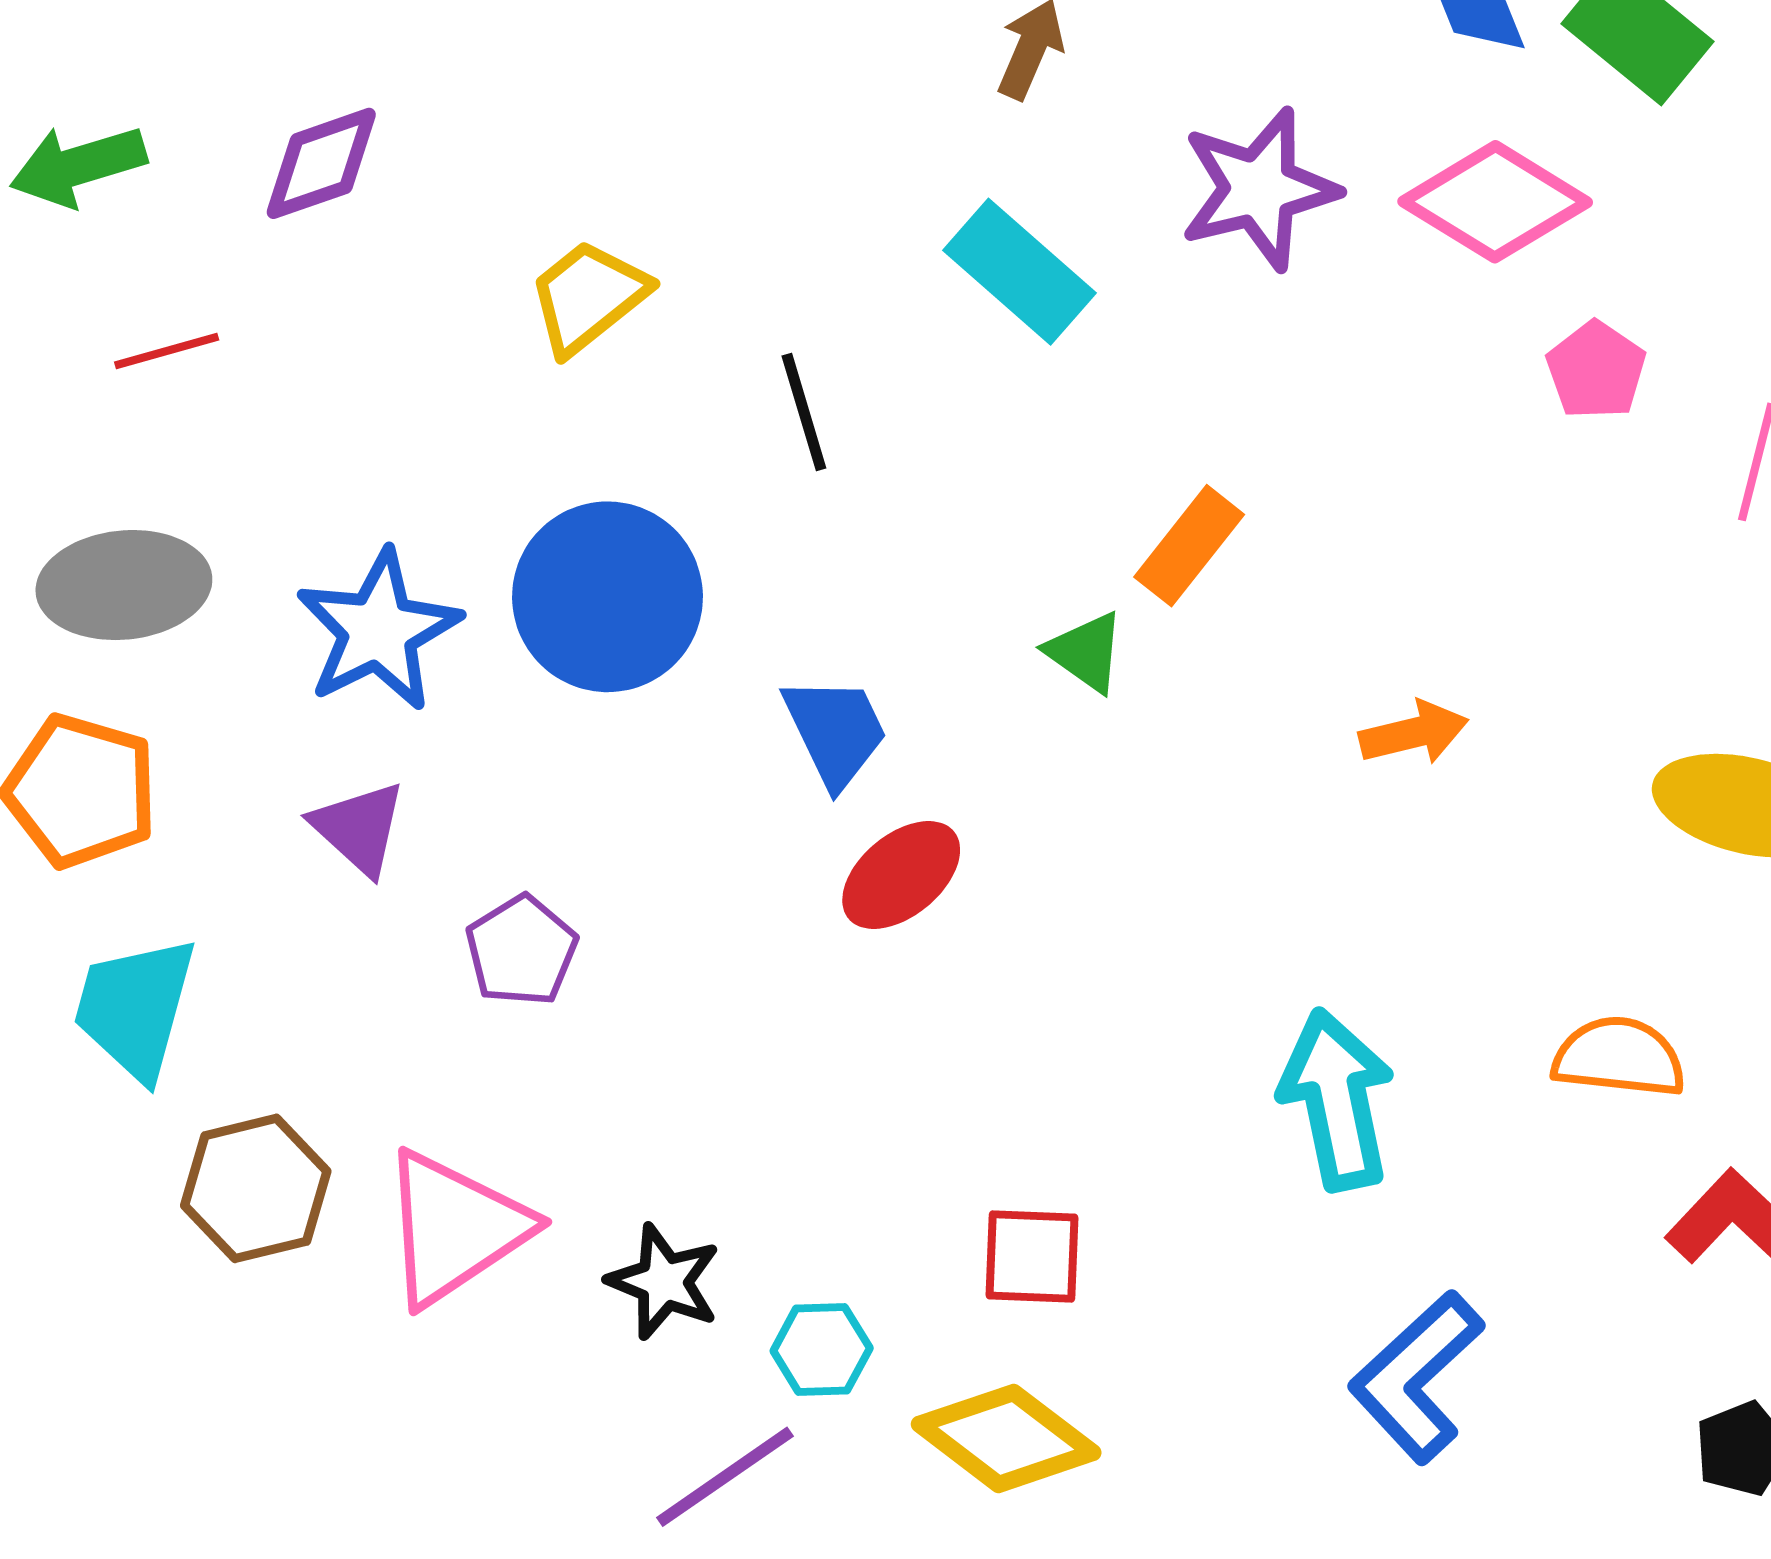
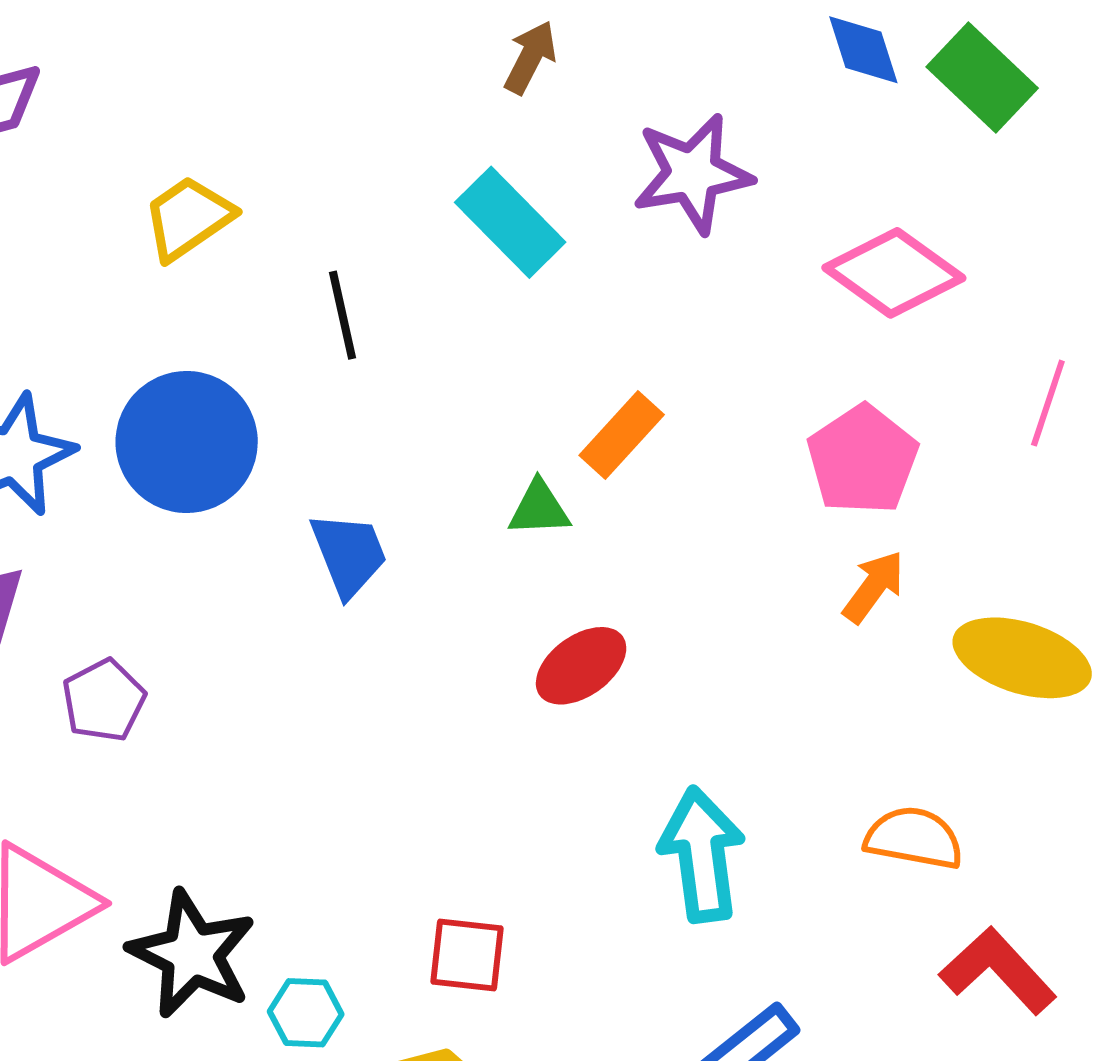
pink diamond: (1495, 202) -> (894, 273), moved
pink pentagon: (1596, 370) -> (863, 460), moved, size x1.5
green triangle: (1086, 652) -> (539, 508), turned -42
orange arrow: (1414, 733) -> (874, 587), moved, turned -44
red ellipse: (901, 875) -> (581, 666), moved
black star: (664, 1282) -> (192, 954), size x1.5

